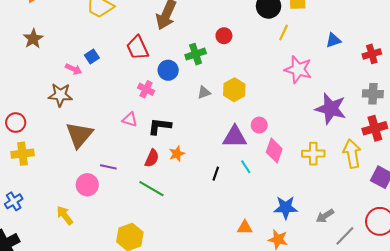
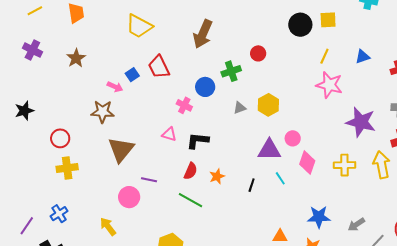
yellow line: (284, 32) -> (324, 56), moved
red trapezoid: (138, 48) -> (159, 67), moved
orange star: (177, 154) -> (217, 176), moved

